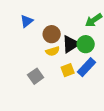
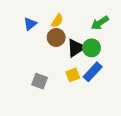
yellow semicircle: (53, 51) -> (57, 21), moved, turned -40
gray square: (36, 76) -> (40, 81), turned -35

